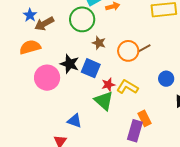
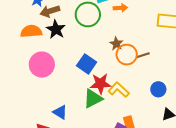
brown star: (99, 43) -> (116, 44), moved
black star: (70, 64) -> (56, 29), moved
red star: (108, 85) -> (100, 84), size x1.5
green triangle: (104, 101) -> (93, 99), turned 40

